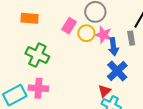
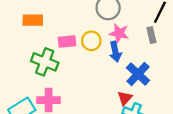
pink rectangle: (69, 26) -> (67, 42), moved, turned 56
yellow circle: (86, 33) -> (91, 41), moved
blue arrow: (113, 47) -> (115, 52), moved

